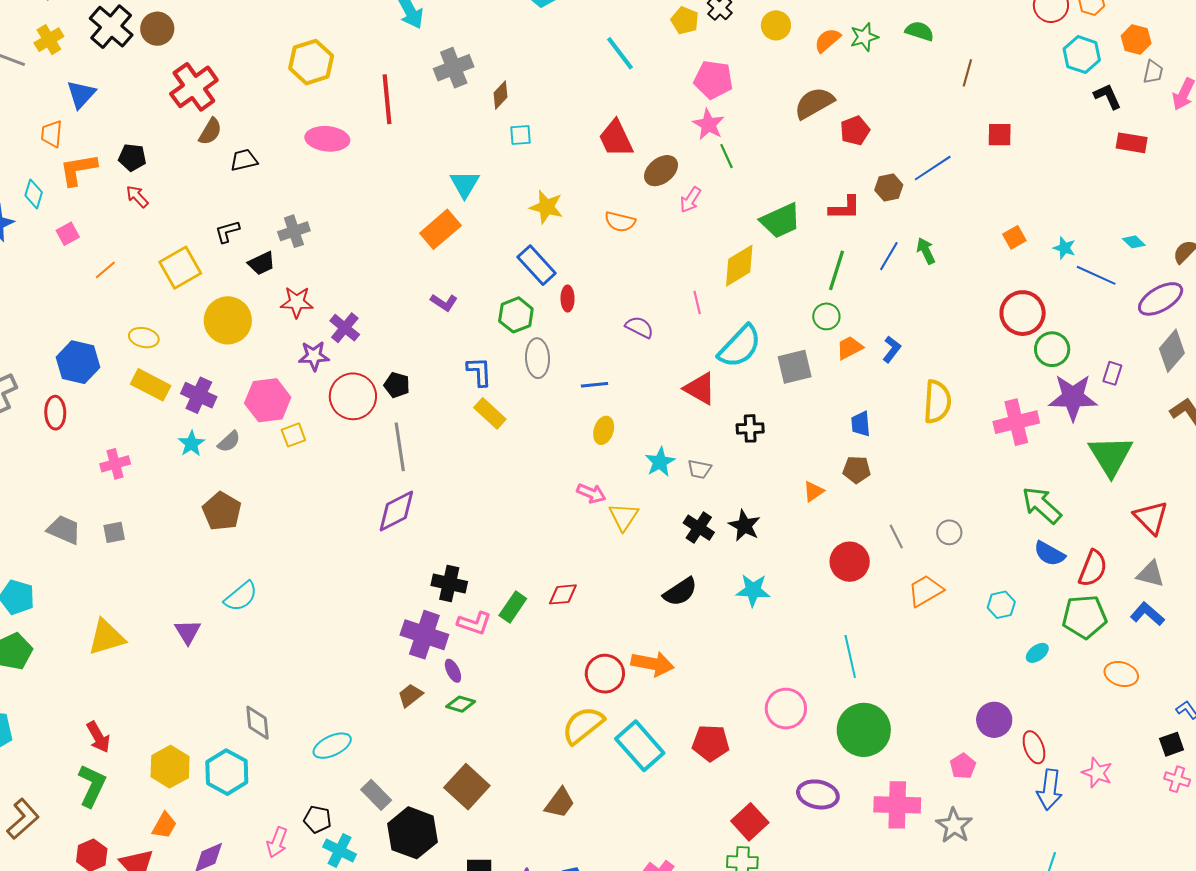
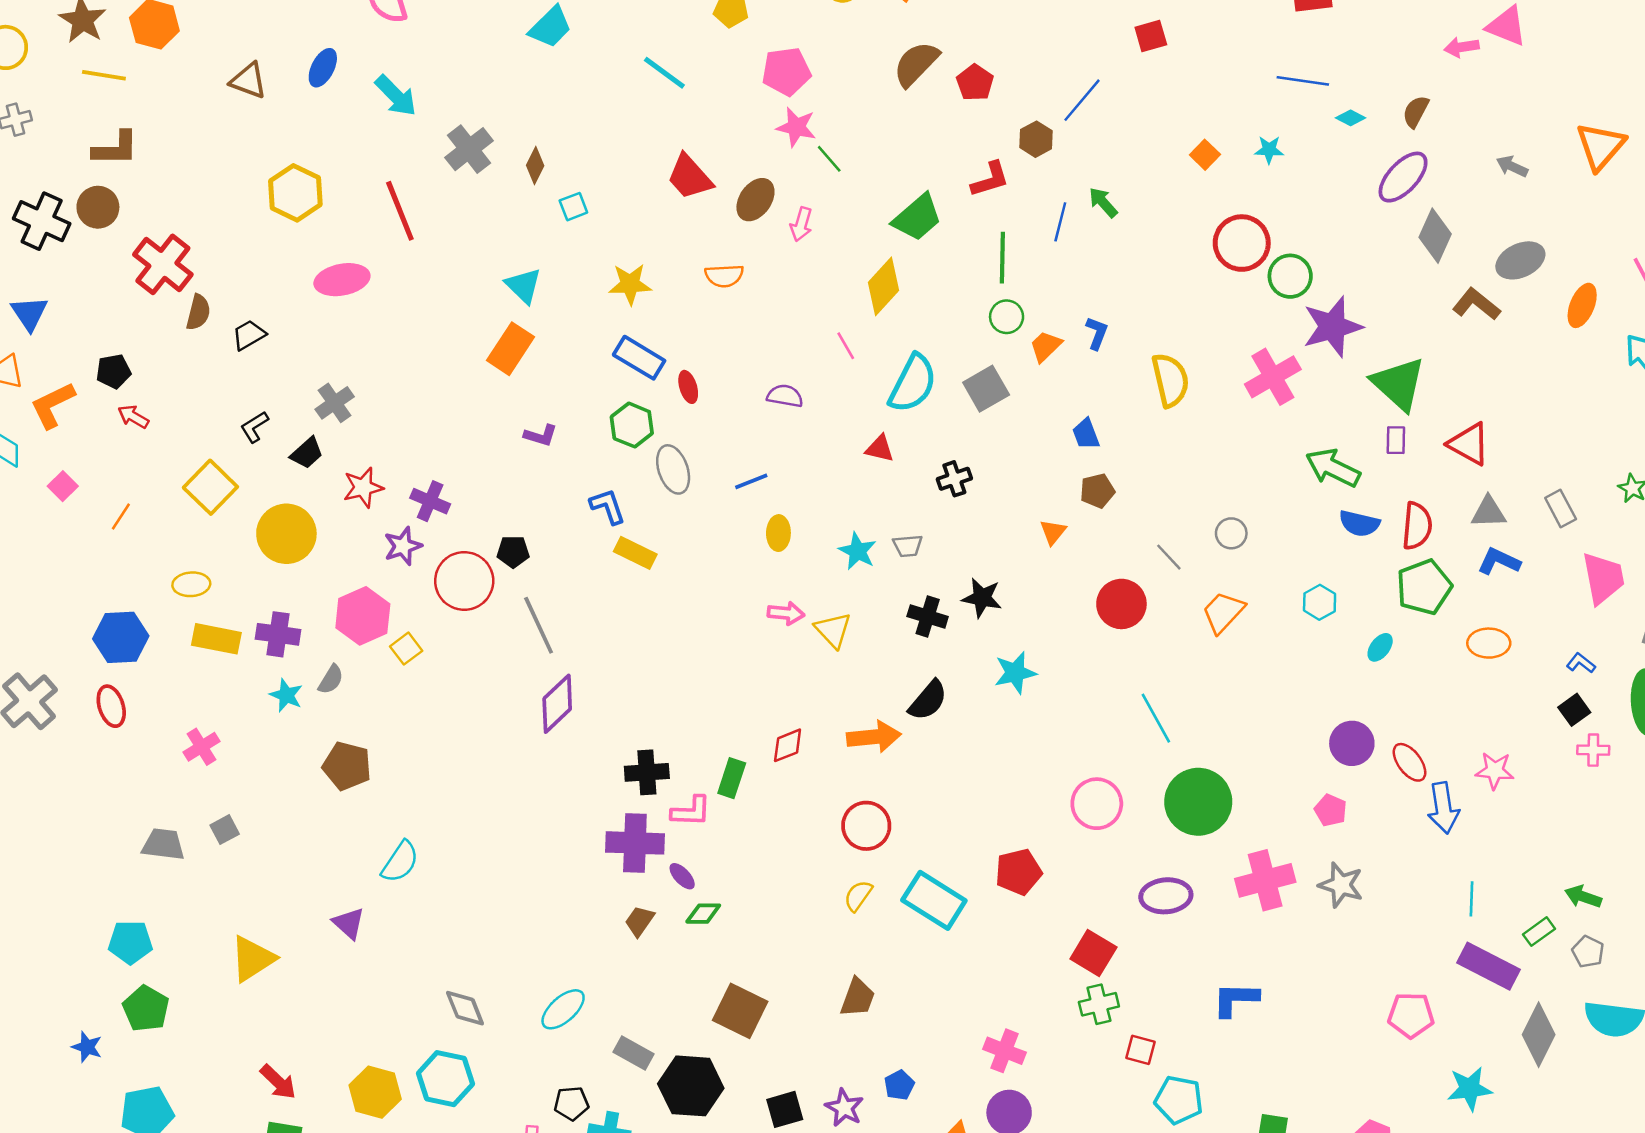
blue line: (1096, 275) -> (1303, 81), moved
purple rectangle: (1112, 373) -> (1396, 440), moved
red triangle: (700, 389) -> (880, 449), size x0.7
orange arrow: (653, 664) -> (874, 737), moved
yellow semicircle: (583, 725) -> (858, 896), size x0.6

